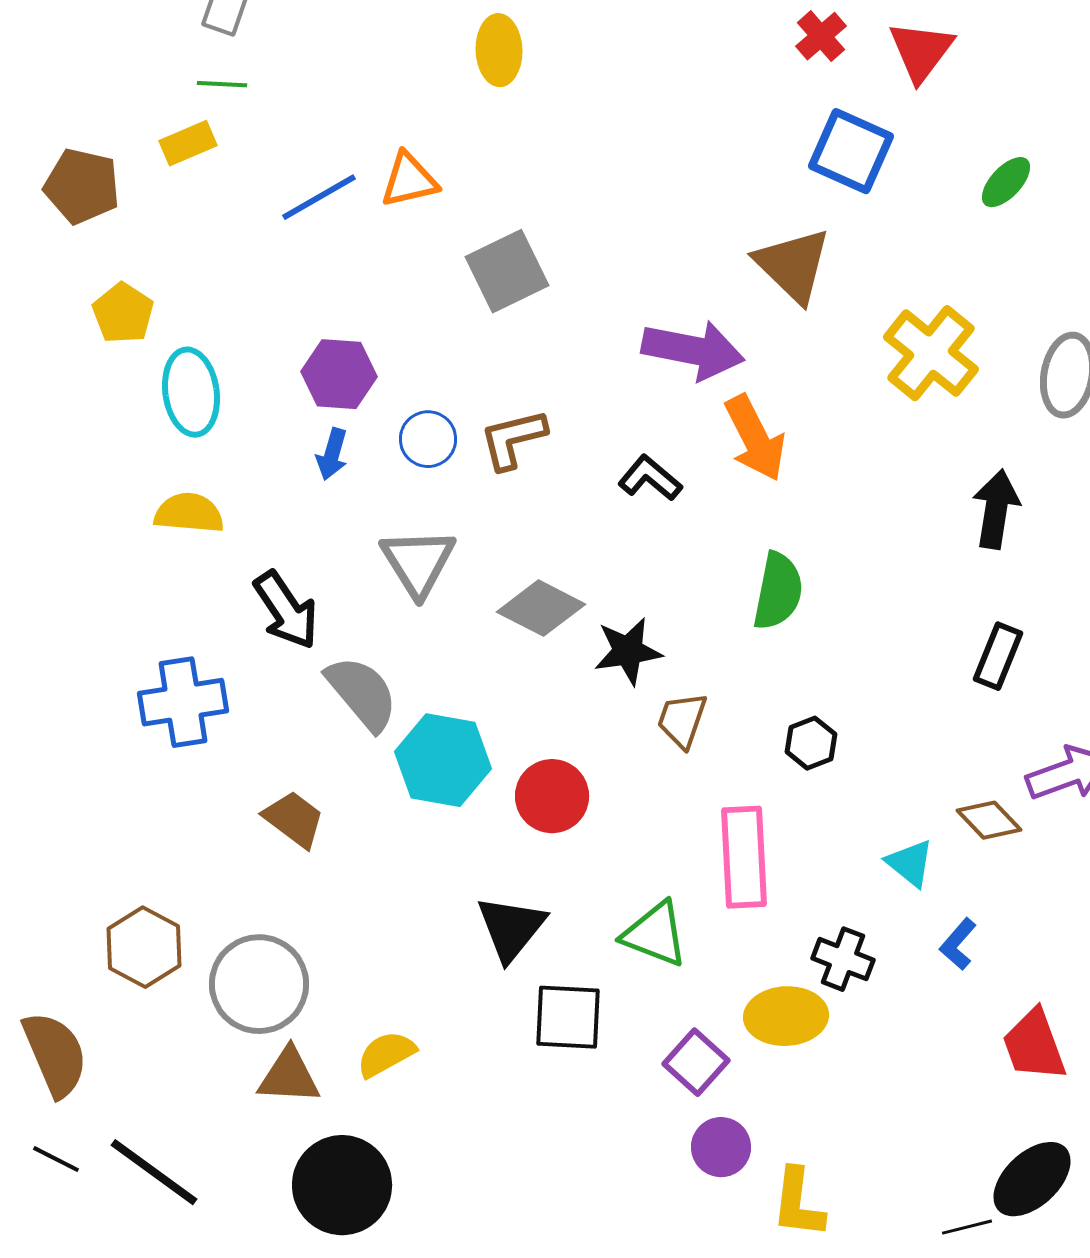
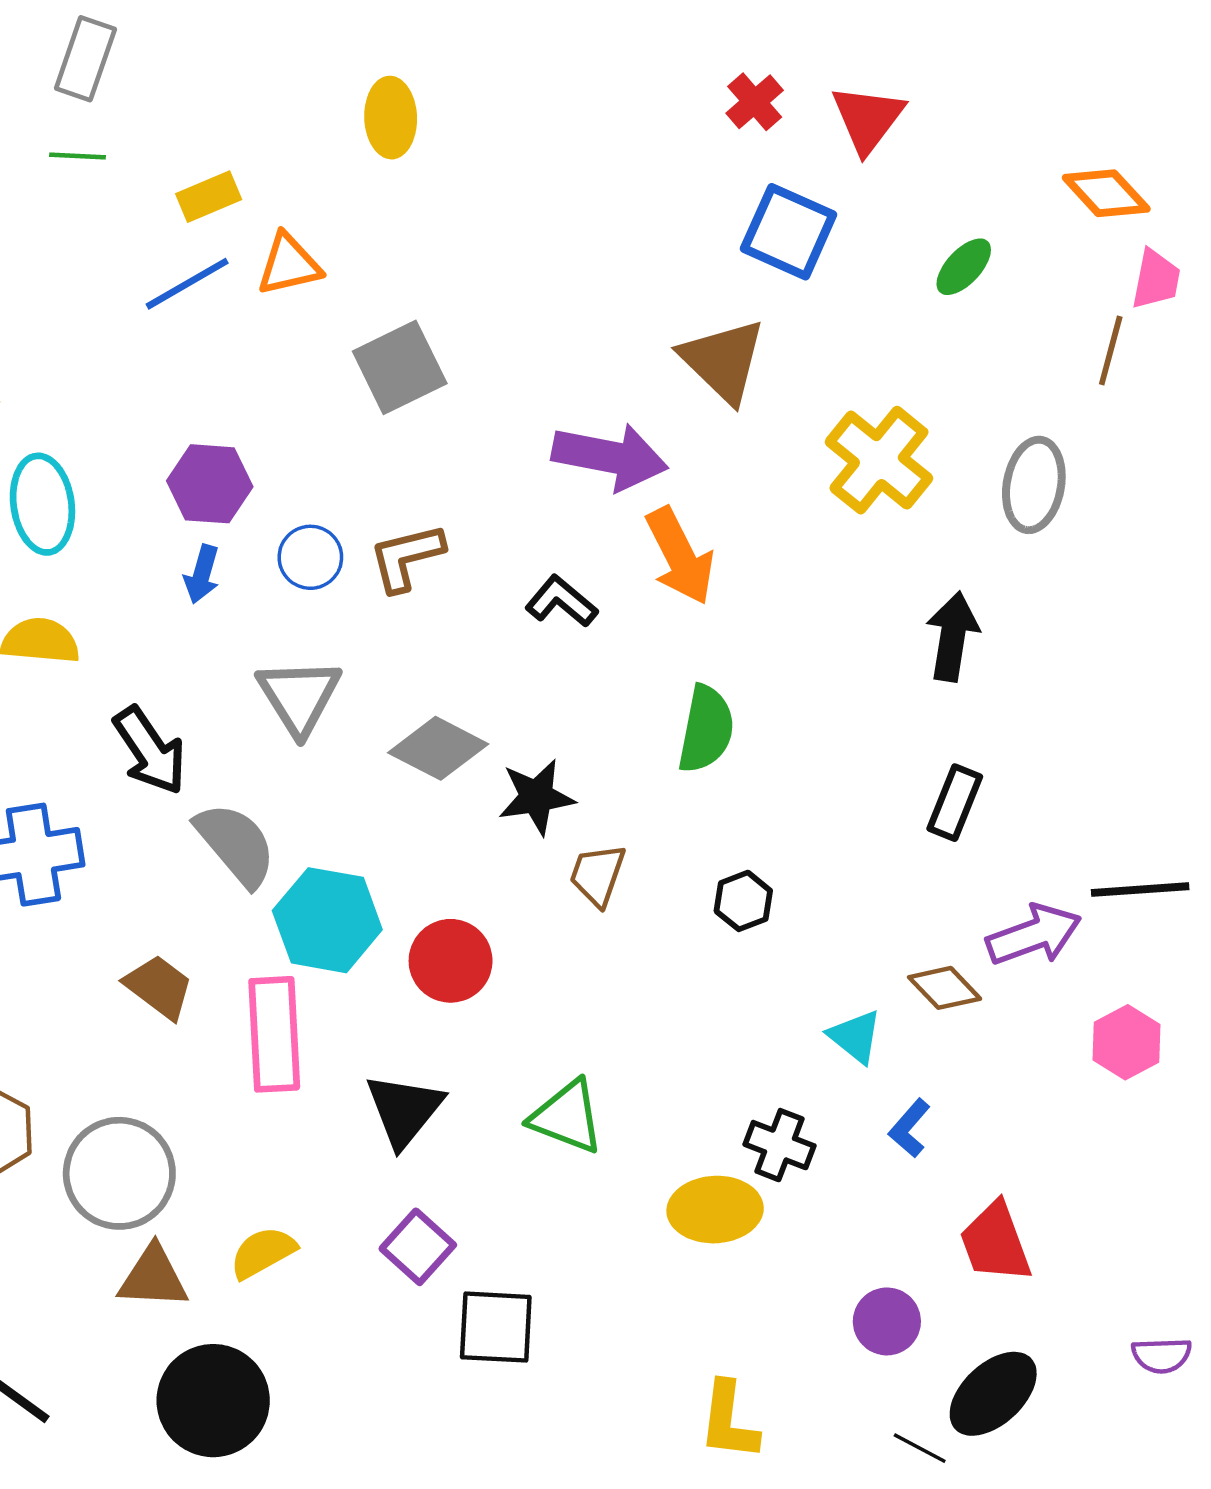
yellow rectangle: (188, 143) -> (209, 197), moved
pink rectangle: (744, 857) -> (274, 1034), moved
black square: (568, 1017) -> (496, 1327), moved
purple square: (696, 1062) -> (418, 1247), moved
purple circle: (721, 1147) -> (887, 1321), moved
black line: (967, 1227) -> (920, 1448), turned 42

